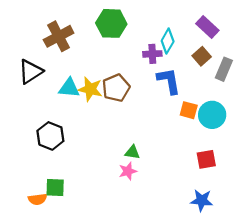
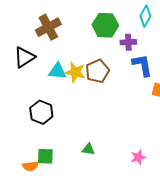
green hexagon: (111, 23) -> (105, 25), moved
cyan diamond: (168, 41) -> (145, 16), moved
green triangle: (132, 152) -> (88, 149), moved
pink star: (128, 171) -> (138, 157), moved

